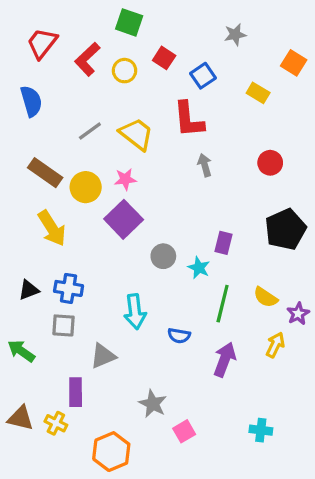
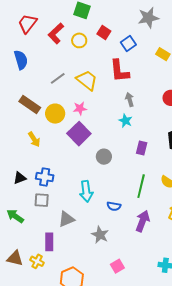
gray star: (235, 35) -> (148, 18), size x1.5
yellow arrow: (52, 228) -> (34, 139), size x0.7
cyan star: (199, 268) -> (125, 121), moved
gray star: (153, 404) -> (100, 235), moved

